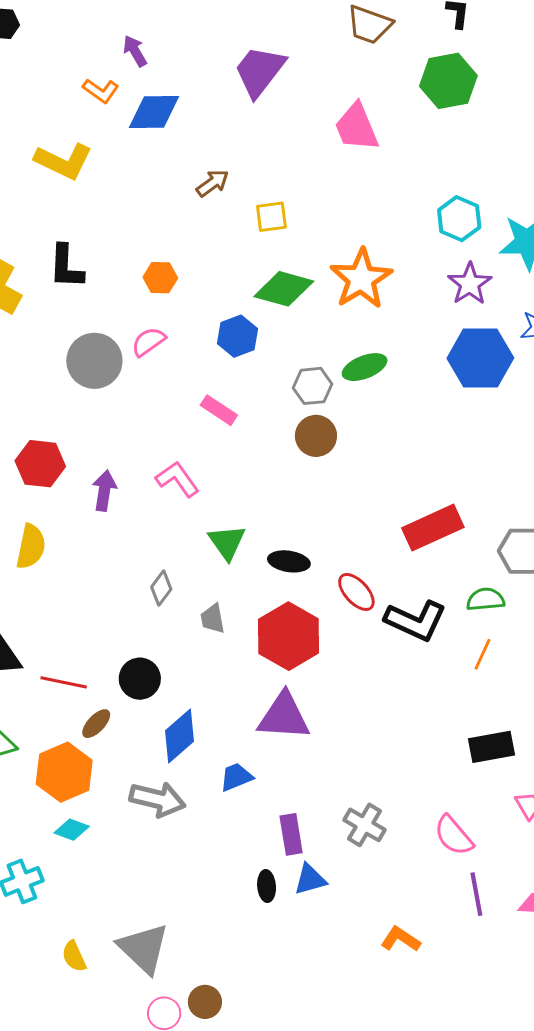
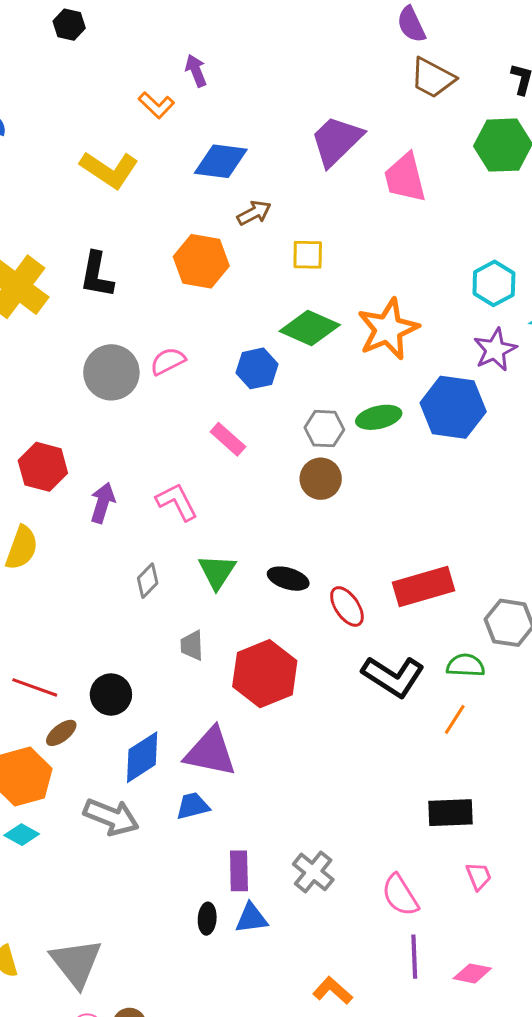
purple trapezoid: (260, 71) -> (336, 141), moved
blue diamond: (154, 112) -> (221, 161), moved
orange hexagon: (160, 278) -> (201, 261), moved, size x1.6
blue hexagon: (480, 358) -> (453, 407), moved
black ellipse: (289, 561) -> (288, 579), moved
gray diamond: (161, 588) -> (148, 581), moved
red ellipse: (356, 592) -> (347, 606), moved
purple triangle: (284, 716) -> (210, 752), moved

